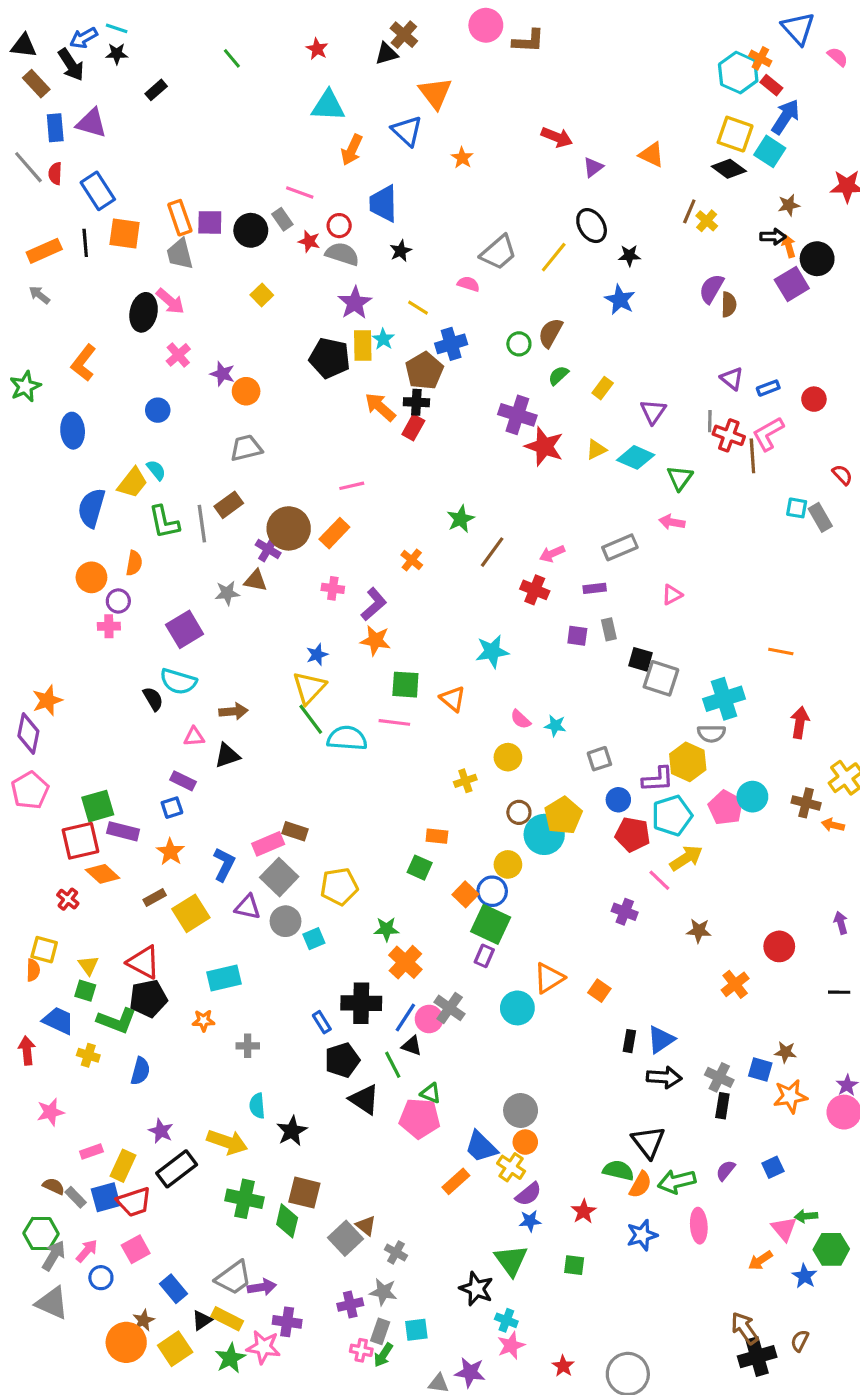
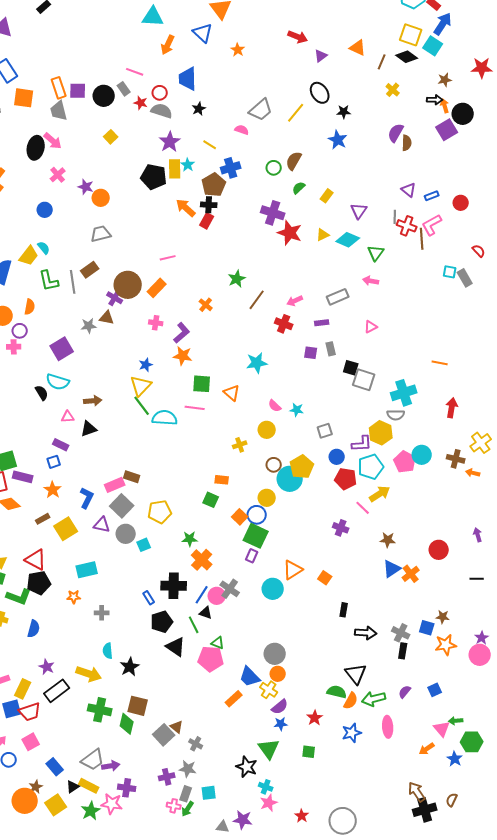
brown line: (689, 211) -> (382, 62), moved
blue triangle: (661, 1040) -> (392, 569), moved

